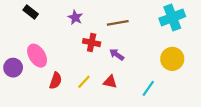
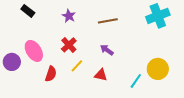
red cross: (92, 43) -> (69, 45), moved, turned 35
yellow circle: (172, 59) -> (158, 69), moved
yellow line: (84, 82) -> (77, 66), moved

